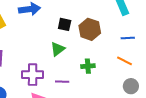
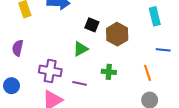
blue line: (128, 38) -> (163, 50), moved
orange line: (125, 61) -> (147, 73), turned 35

